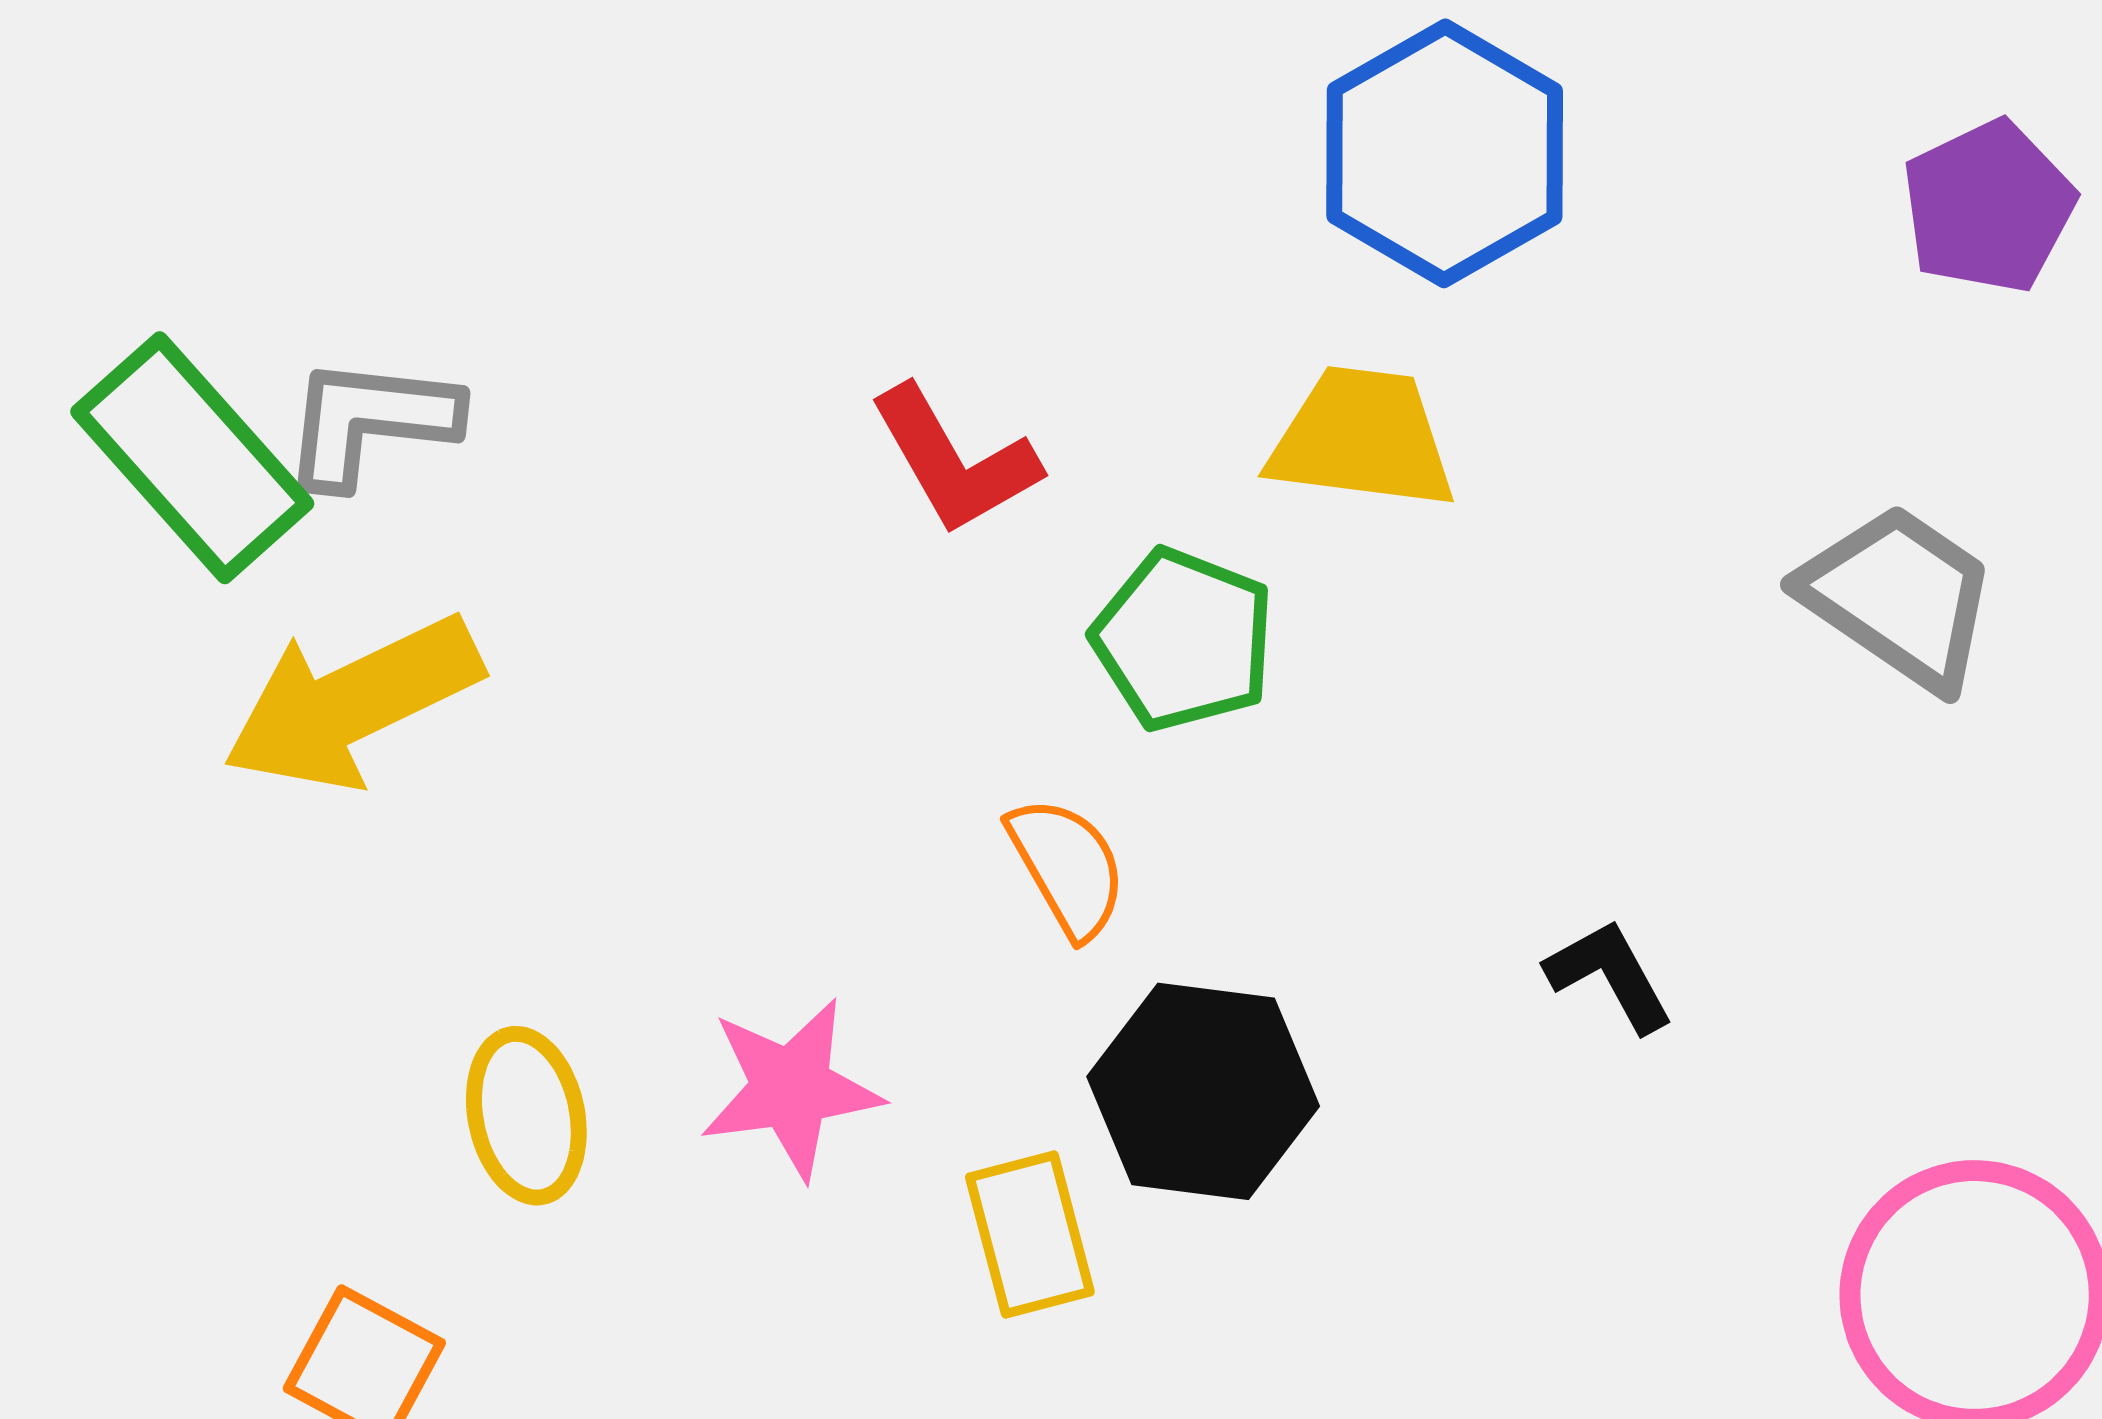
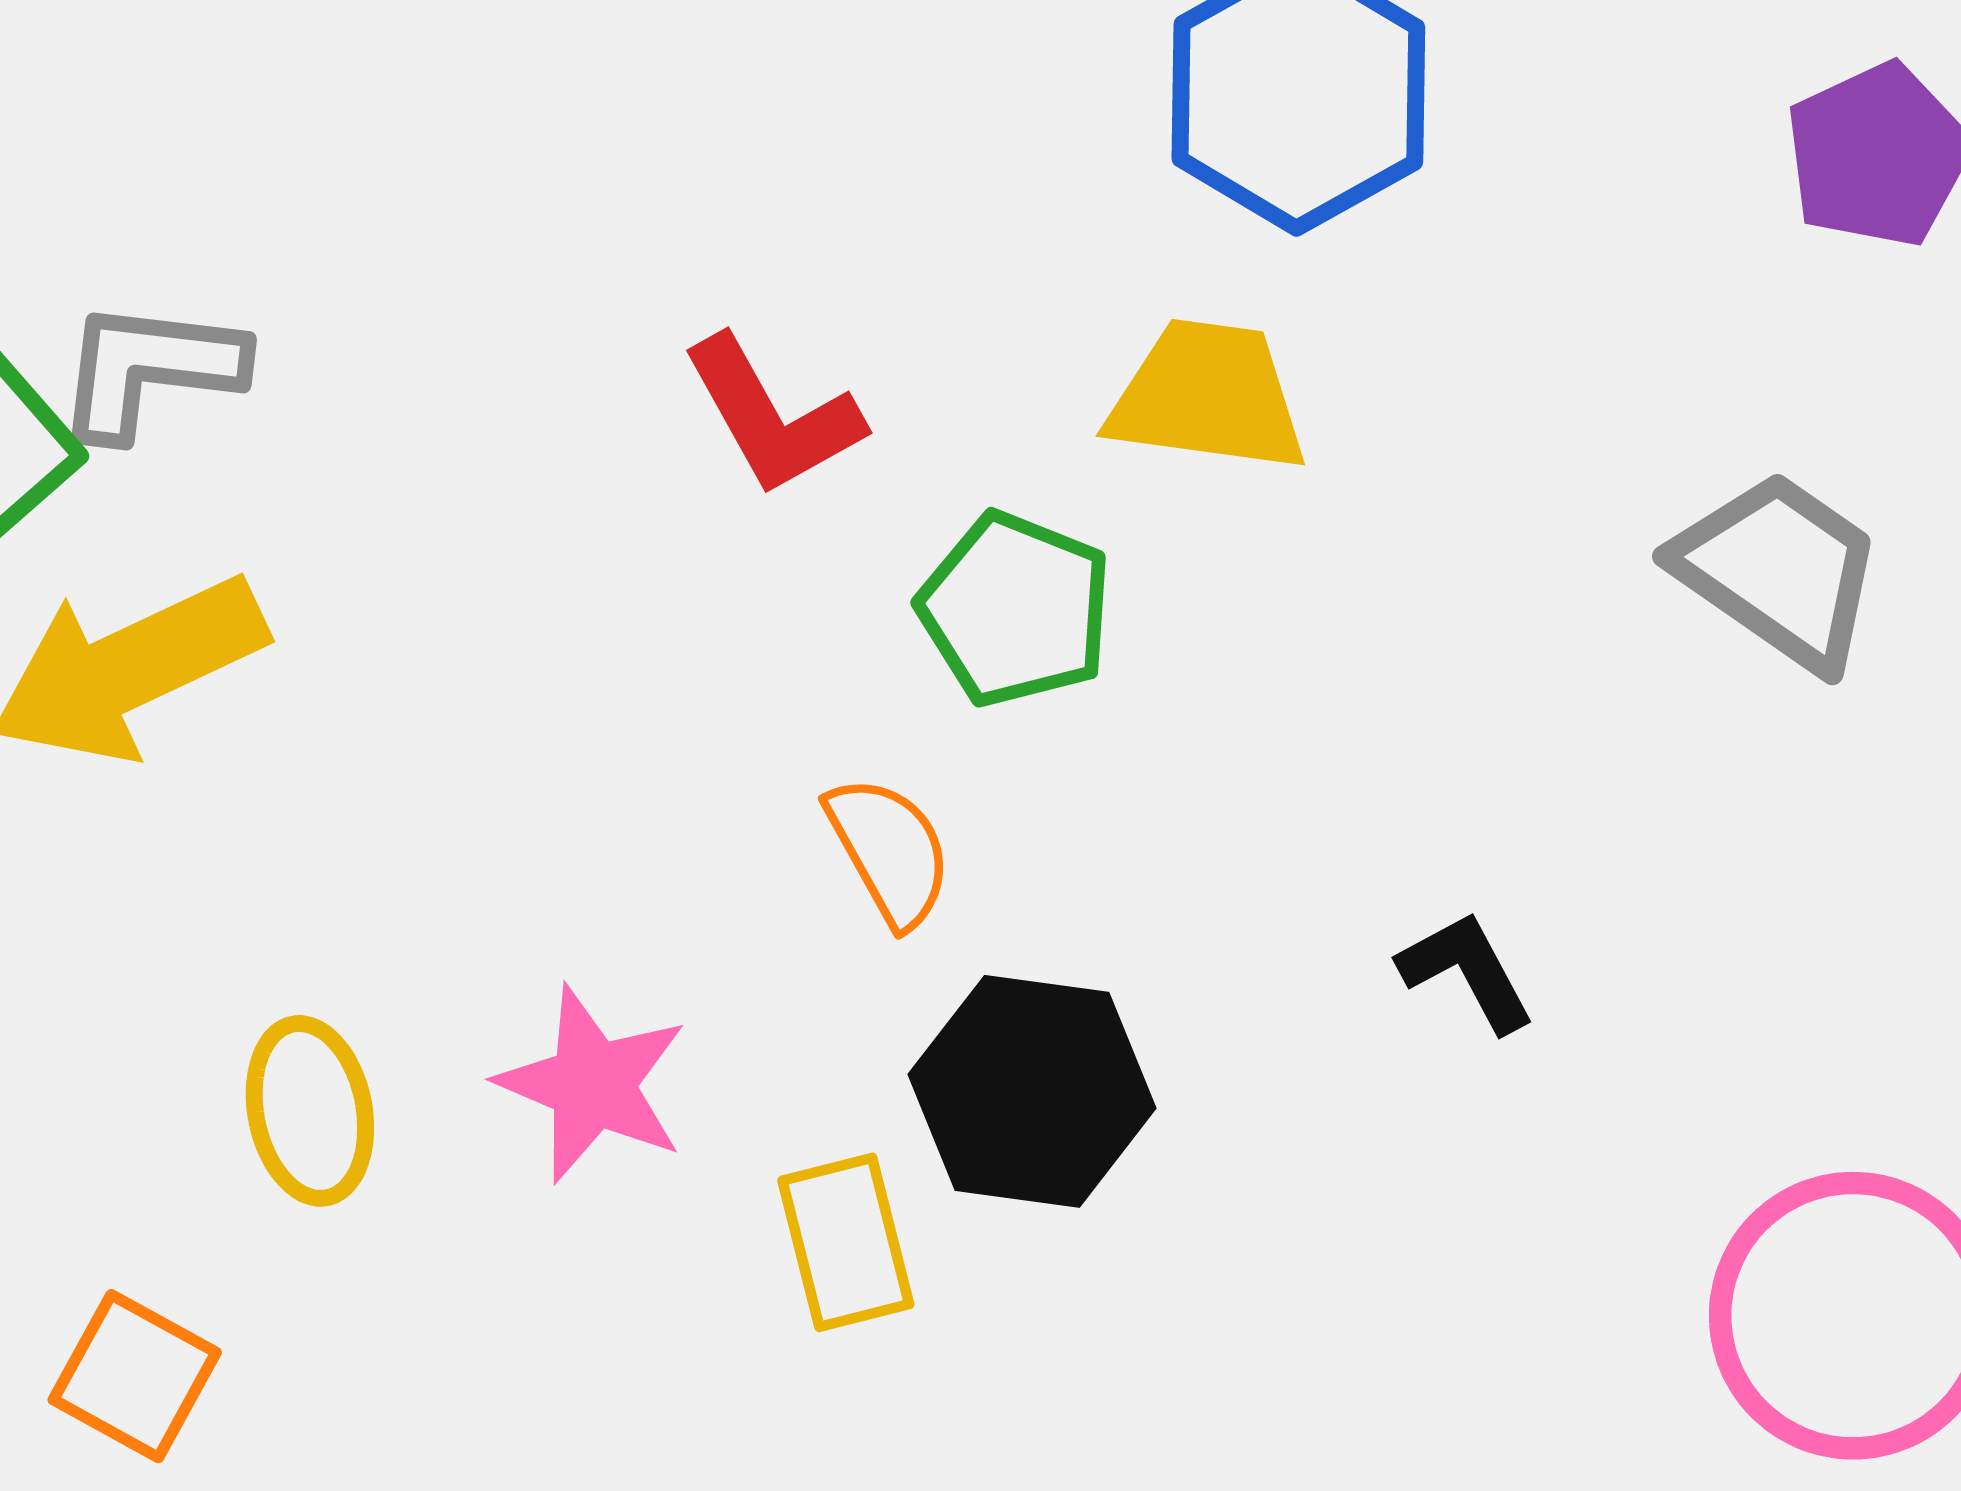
pink star: (791, 1088) -> (592, 1084), turned 30

